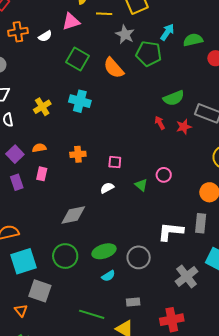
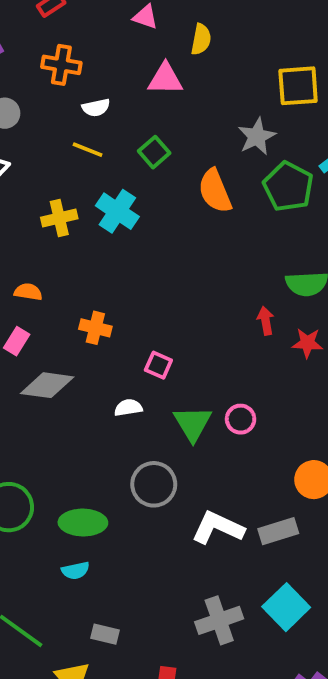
yellow line: (104, 14) -> (88, 150), moved
white semicircle: (45, 36) -> (96, 108), moved
green square: (78, 59) -> (154, 152), size x0.7
cyan cross: (80, 101) -> (117, 211), moved
green triangle: (141, 185) -> (193, 423), size x1.5
gray diamond: (73, 215) -> (47, 385), moved
gray rectangle: (201, 223) -> (278, 531), turned 48
gray circle: (139, 257) -> (154, 484), moved

